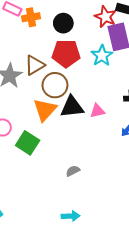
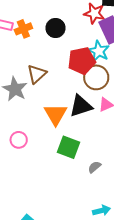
red pentagon: (66, 53) -> (82, 61), moved
brown circle: (55, 85) -> (96, 77), moved
green square: (28, 143) -> (69, 147), moved

